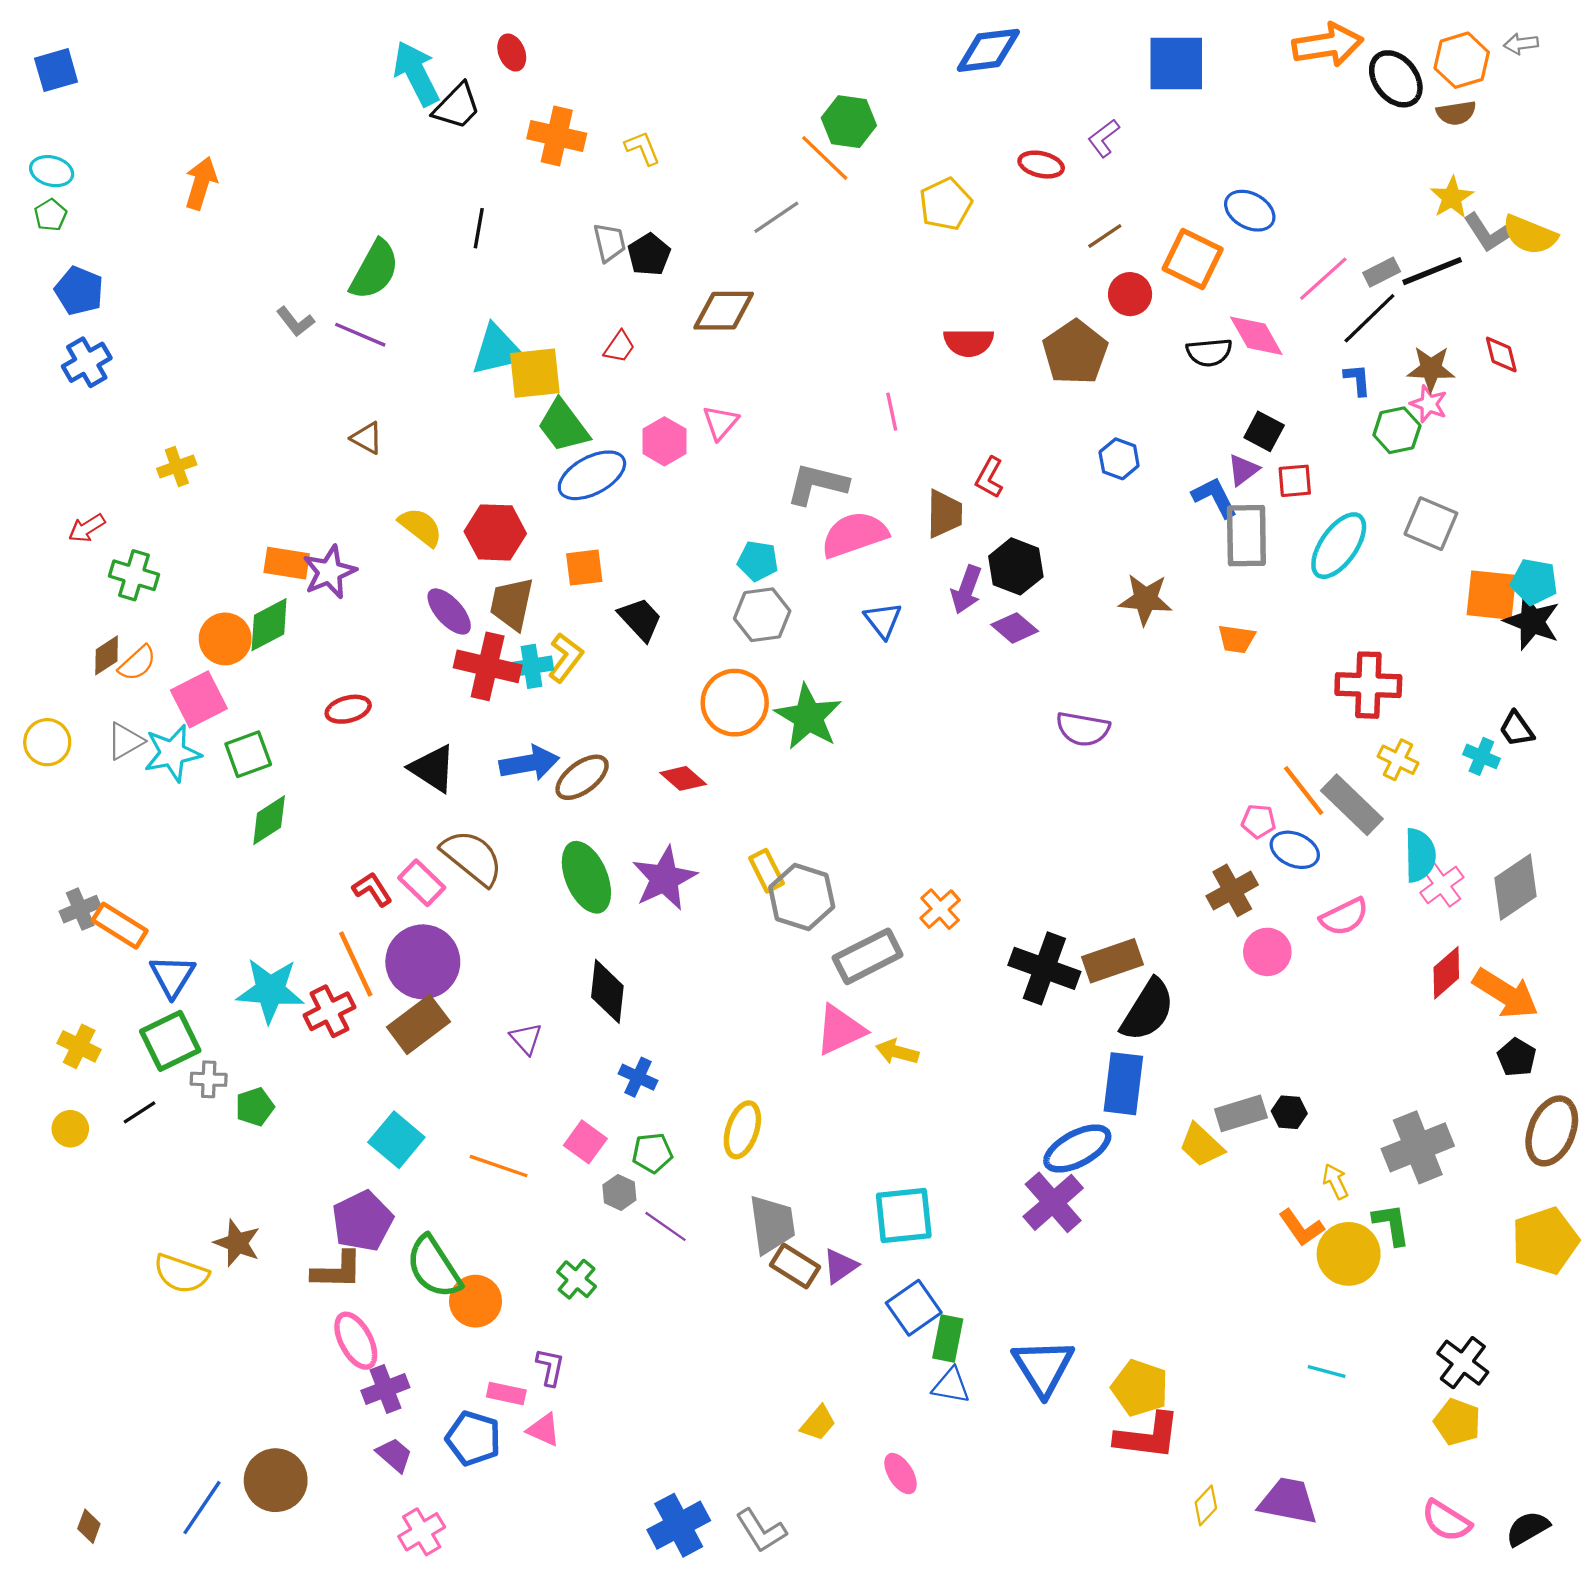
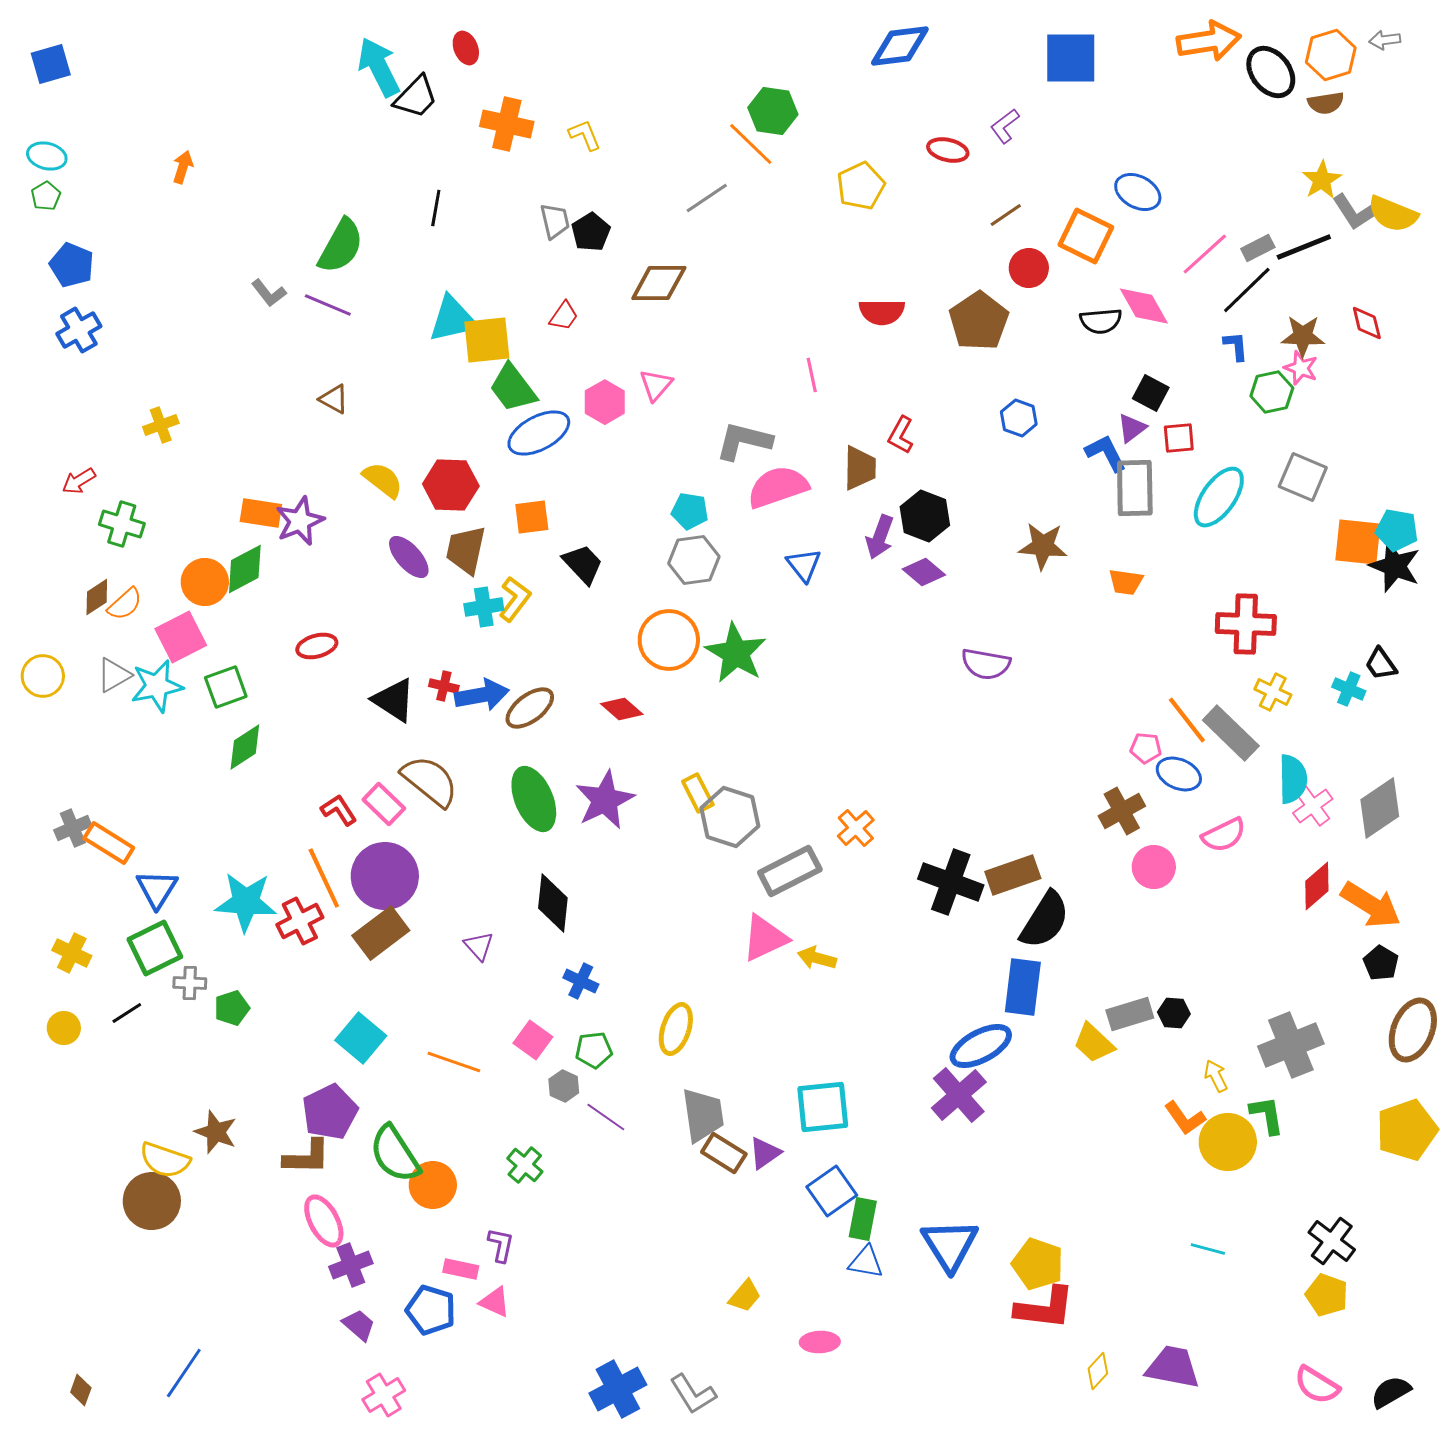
orange arrow: (201, 183) -> (183, 167), size x0.7
red cross: (488, 666) -> (444, 686), moved, size x0.5
pink ellipse: (901, 1474) -> (820, 1342), turned -60
brown circle: (276, 1480) -> (152, 1201), moved

